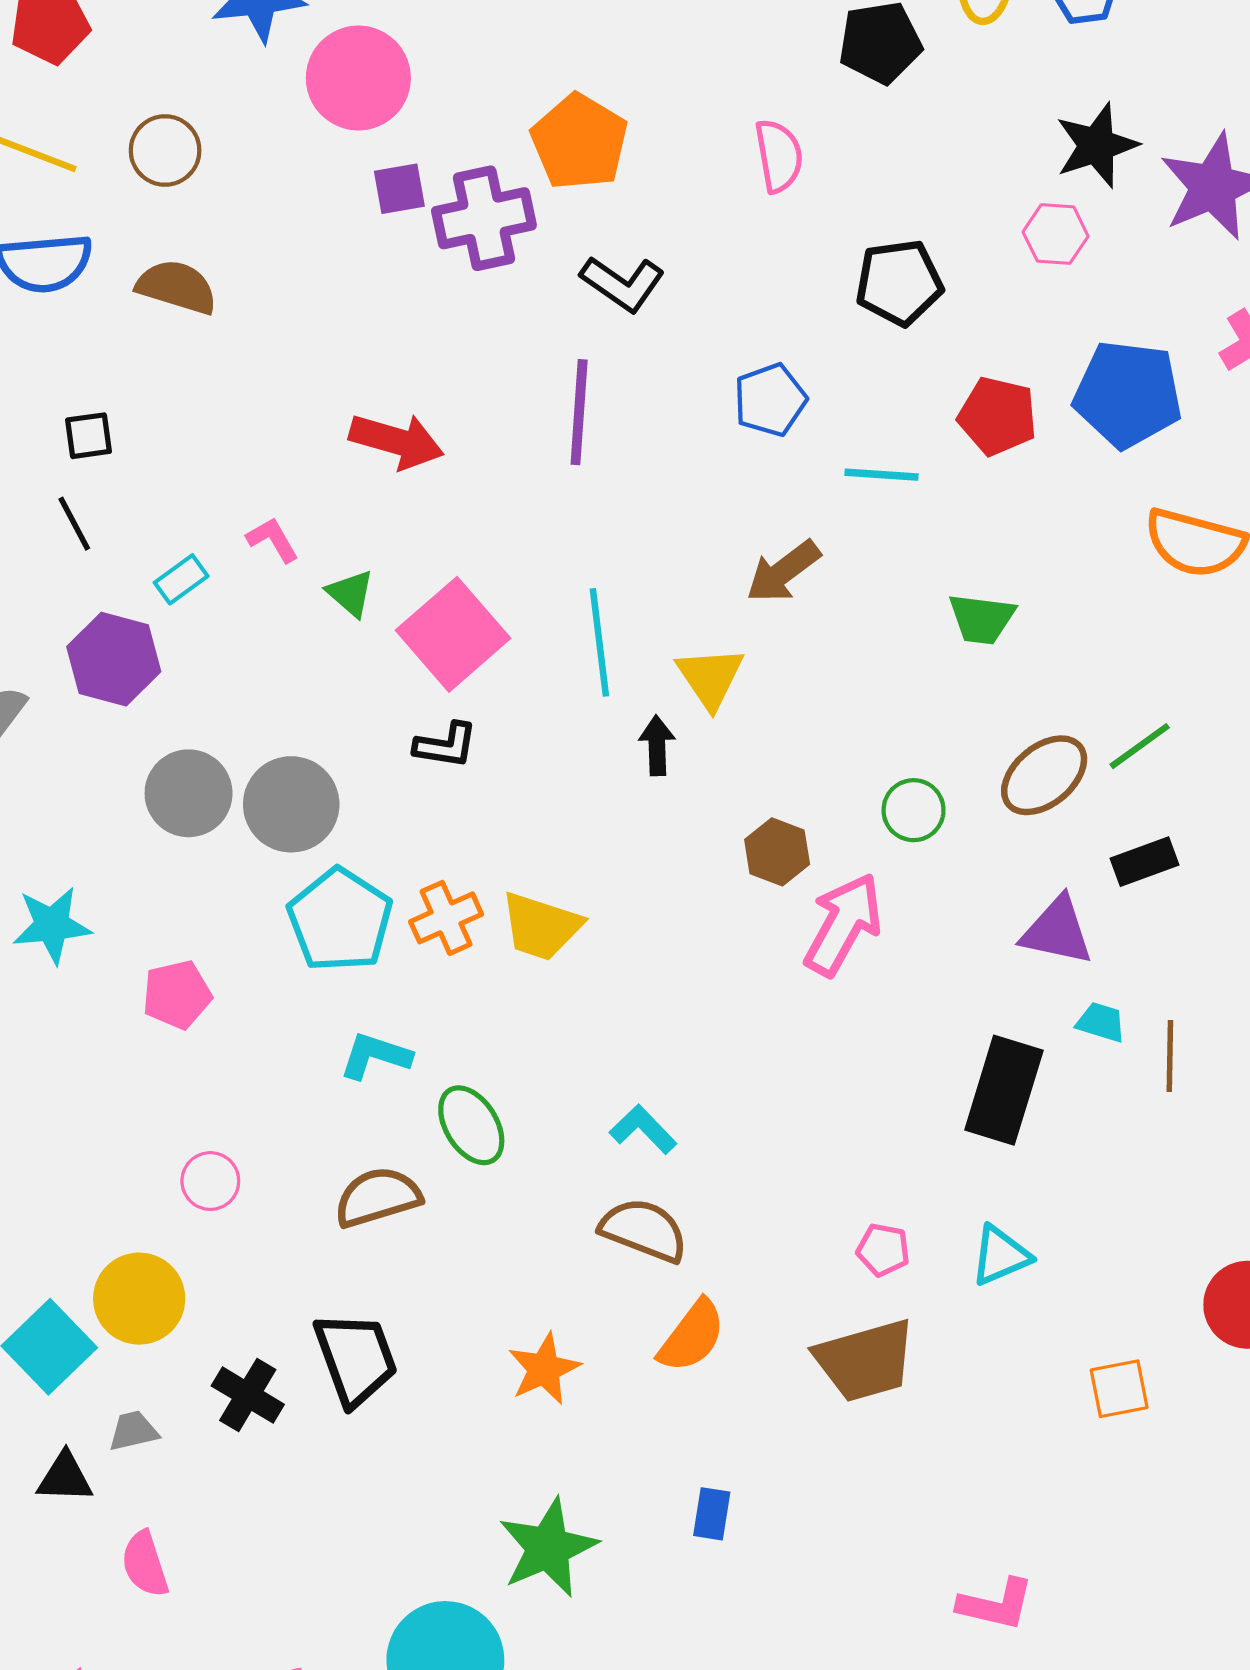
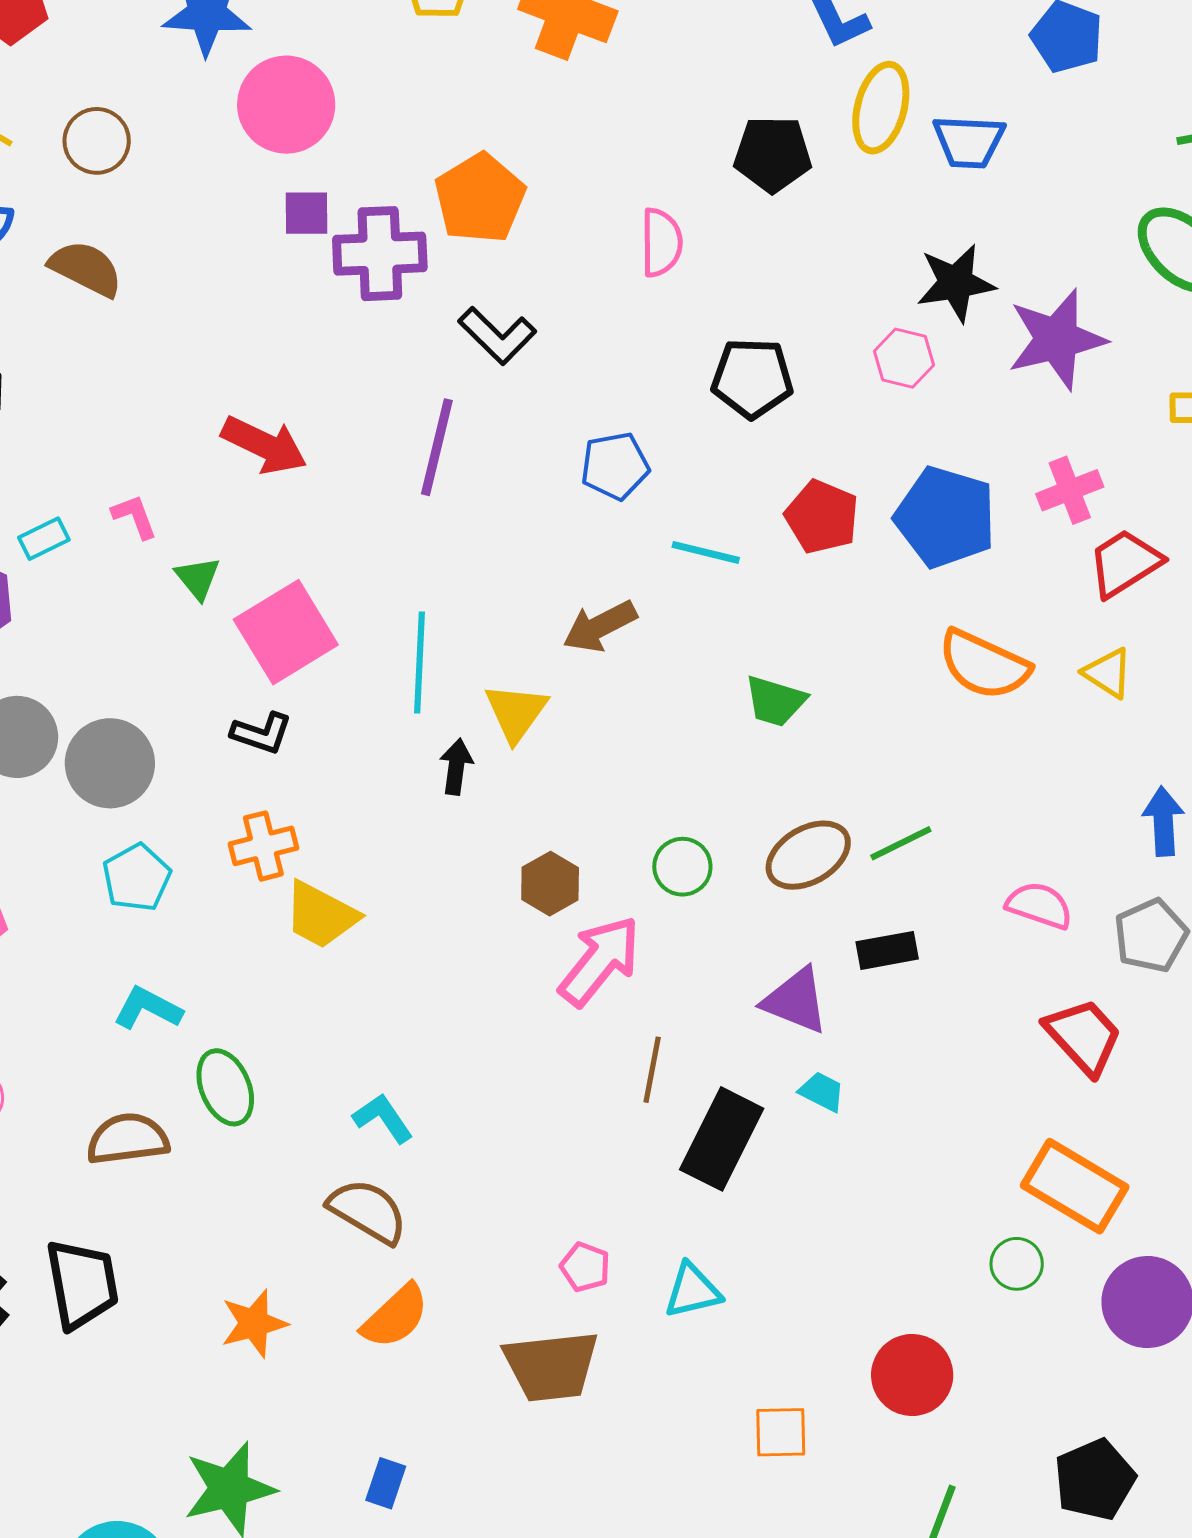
orange cross: (446, 918) -> (263, 846), moved
cyan pentagon: (340, 920) -> (137, 878), size x0.7
brown line: (1170, 1056) -> (652, 1070), moved

